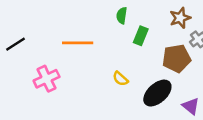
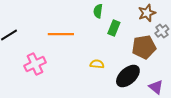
yellow semicircle: (120, 79) -> (97, 64), turned 144

